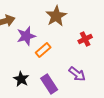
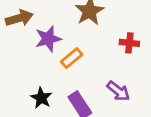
red cross: (85, 39) -> (129, 43), turned 32

